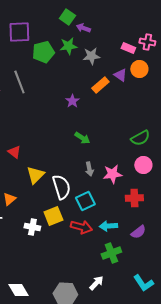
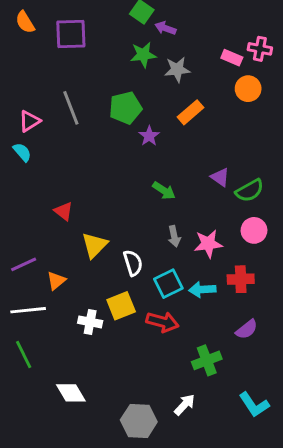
green pentagon: (43, 52) -> (126, 108), moved
purple triangle: (120, 75) -> (220, 177), moved
white semicircle: (61, 187) -> (133, 263), size x0.7
cyan arrow: (108, 226) -> (202, 289), moved
white diamond: (18, 290) -> (71, 393), moved

